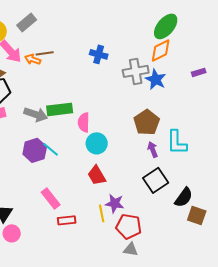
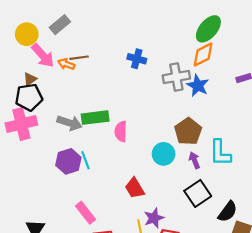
cyan circle: (97, 143) -> (164, 154), moved
cyan line: (51, 149) -> (85, 160), turned 30
purple star: (115, 203) -> (154, 218), turned -30

